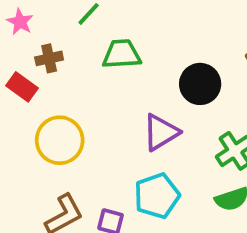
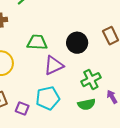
green trapezoid: (122, 54) -> (37, 42), moved

